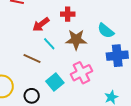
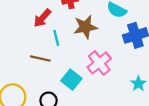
cyan line: (49, 44) -> (56, 38), turned 40

